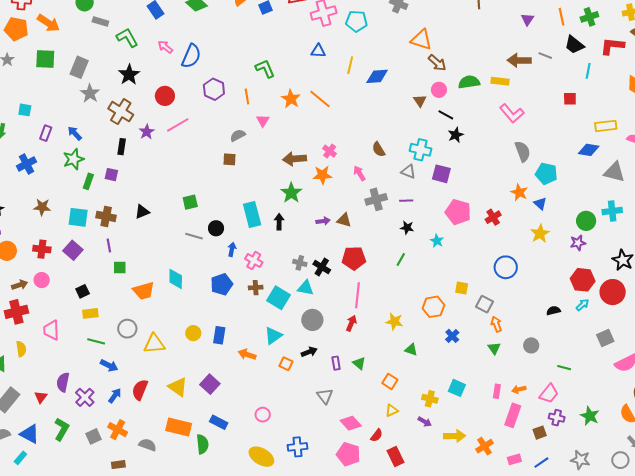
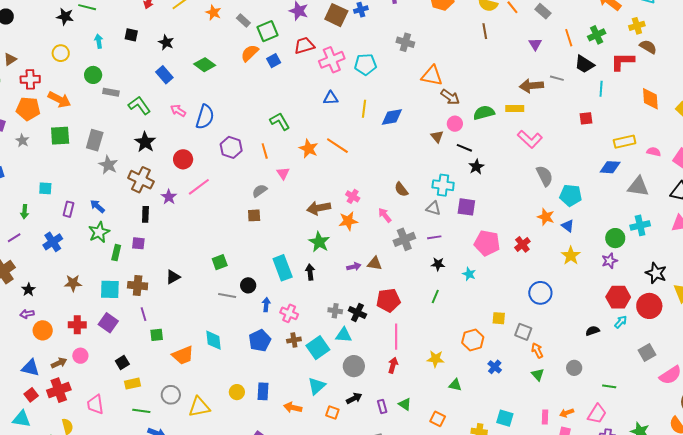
cyan square: (279, 298) -> (318, 348), turned 30

